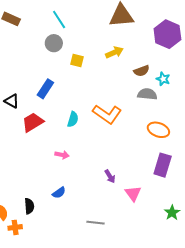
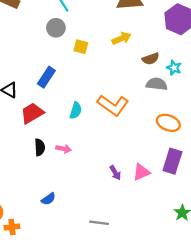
blue semicircle: (59, 193) -> (48, 199), moved
pink triangle: (133, 194) -> (141, 172), moved, turned 42
black semicircle: (29, 206) -> (40, 147), moved

